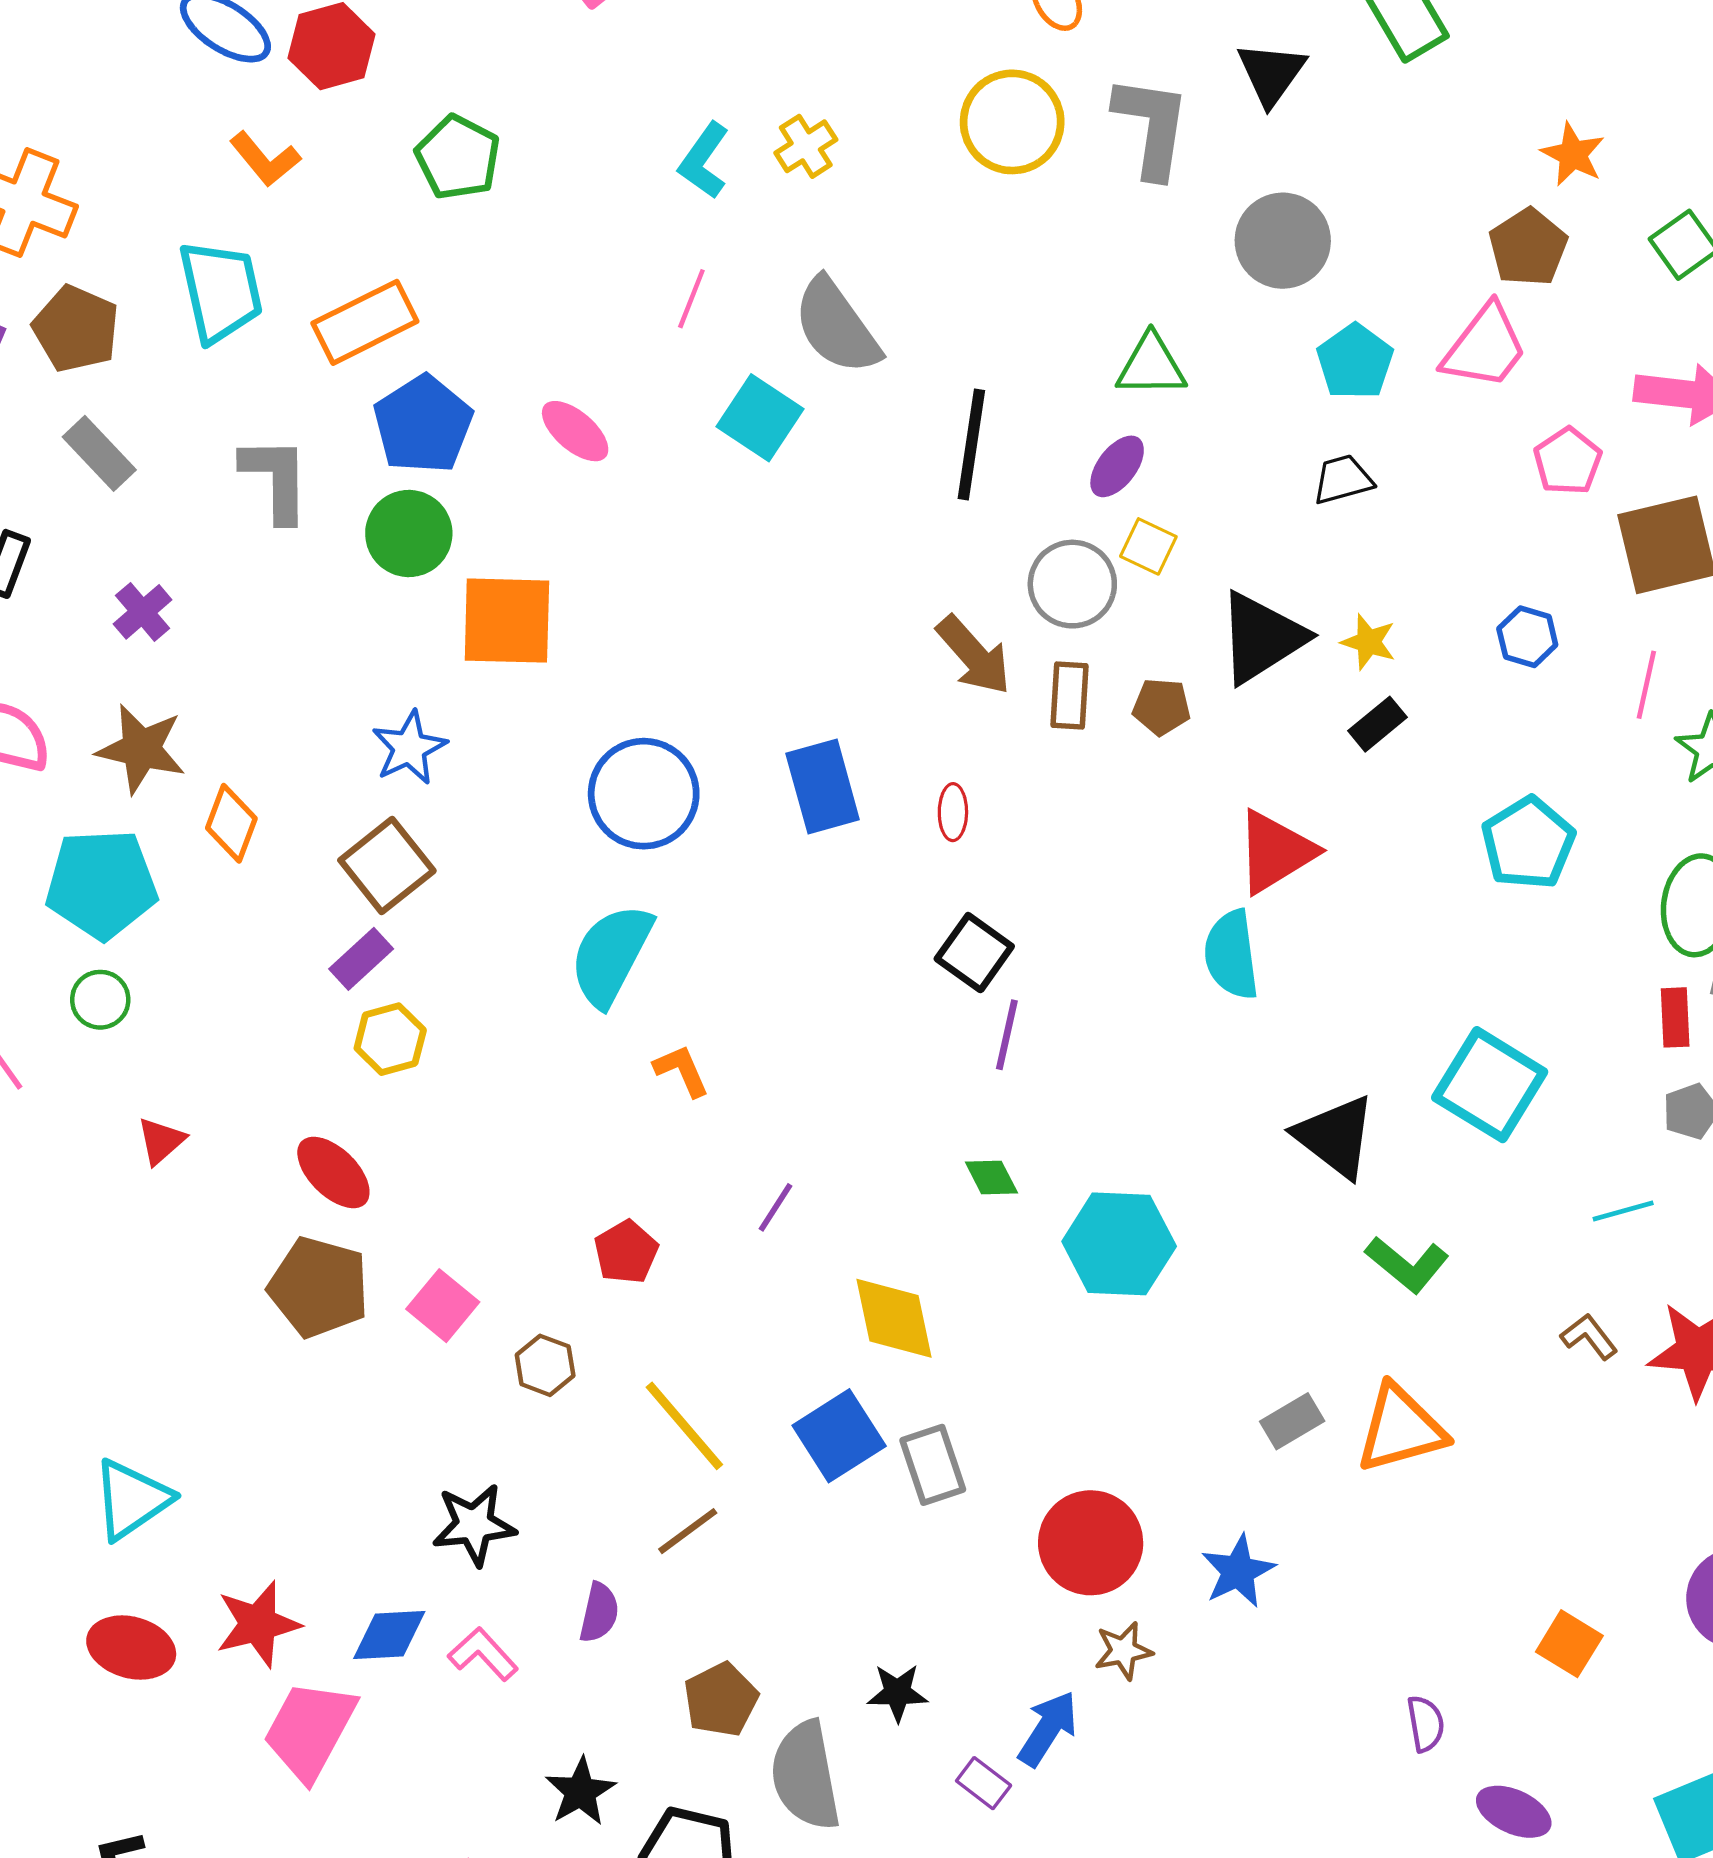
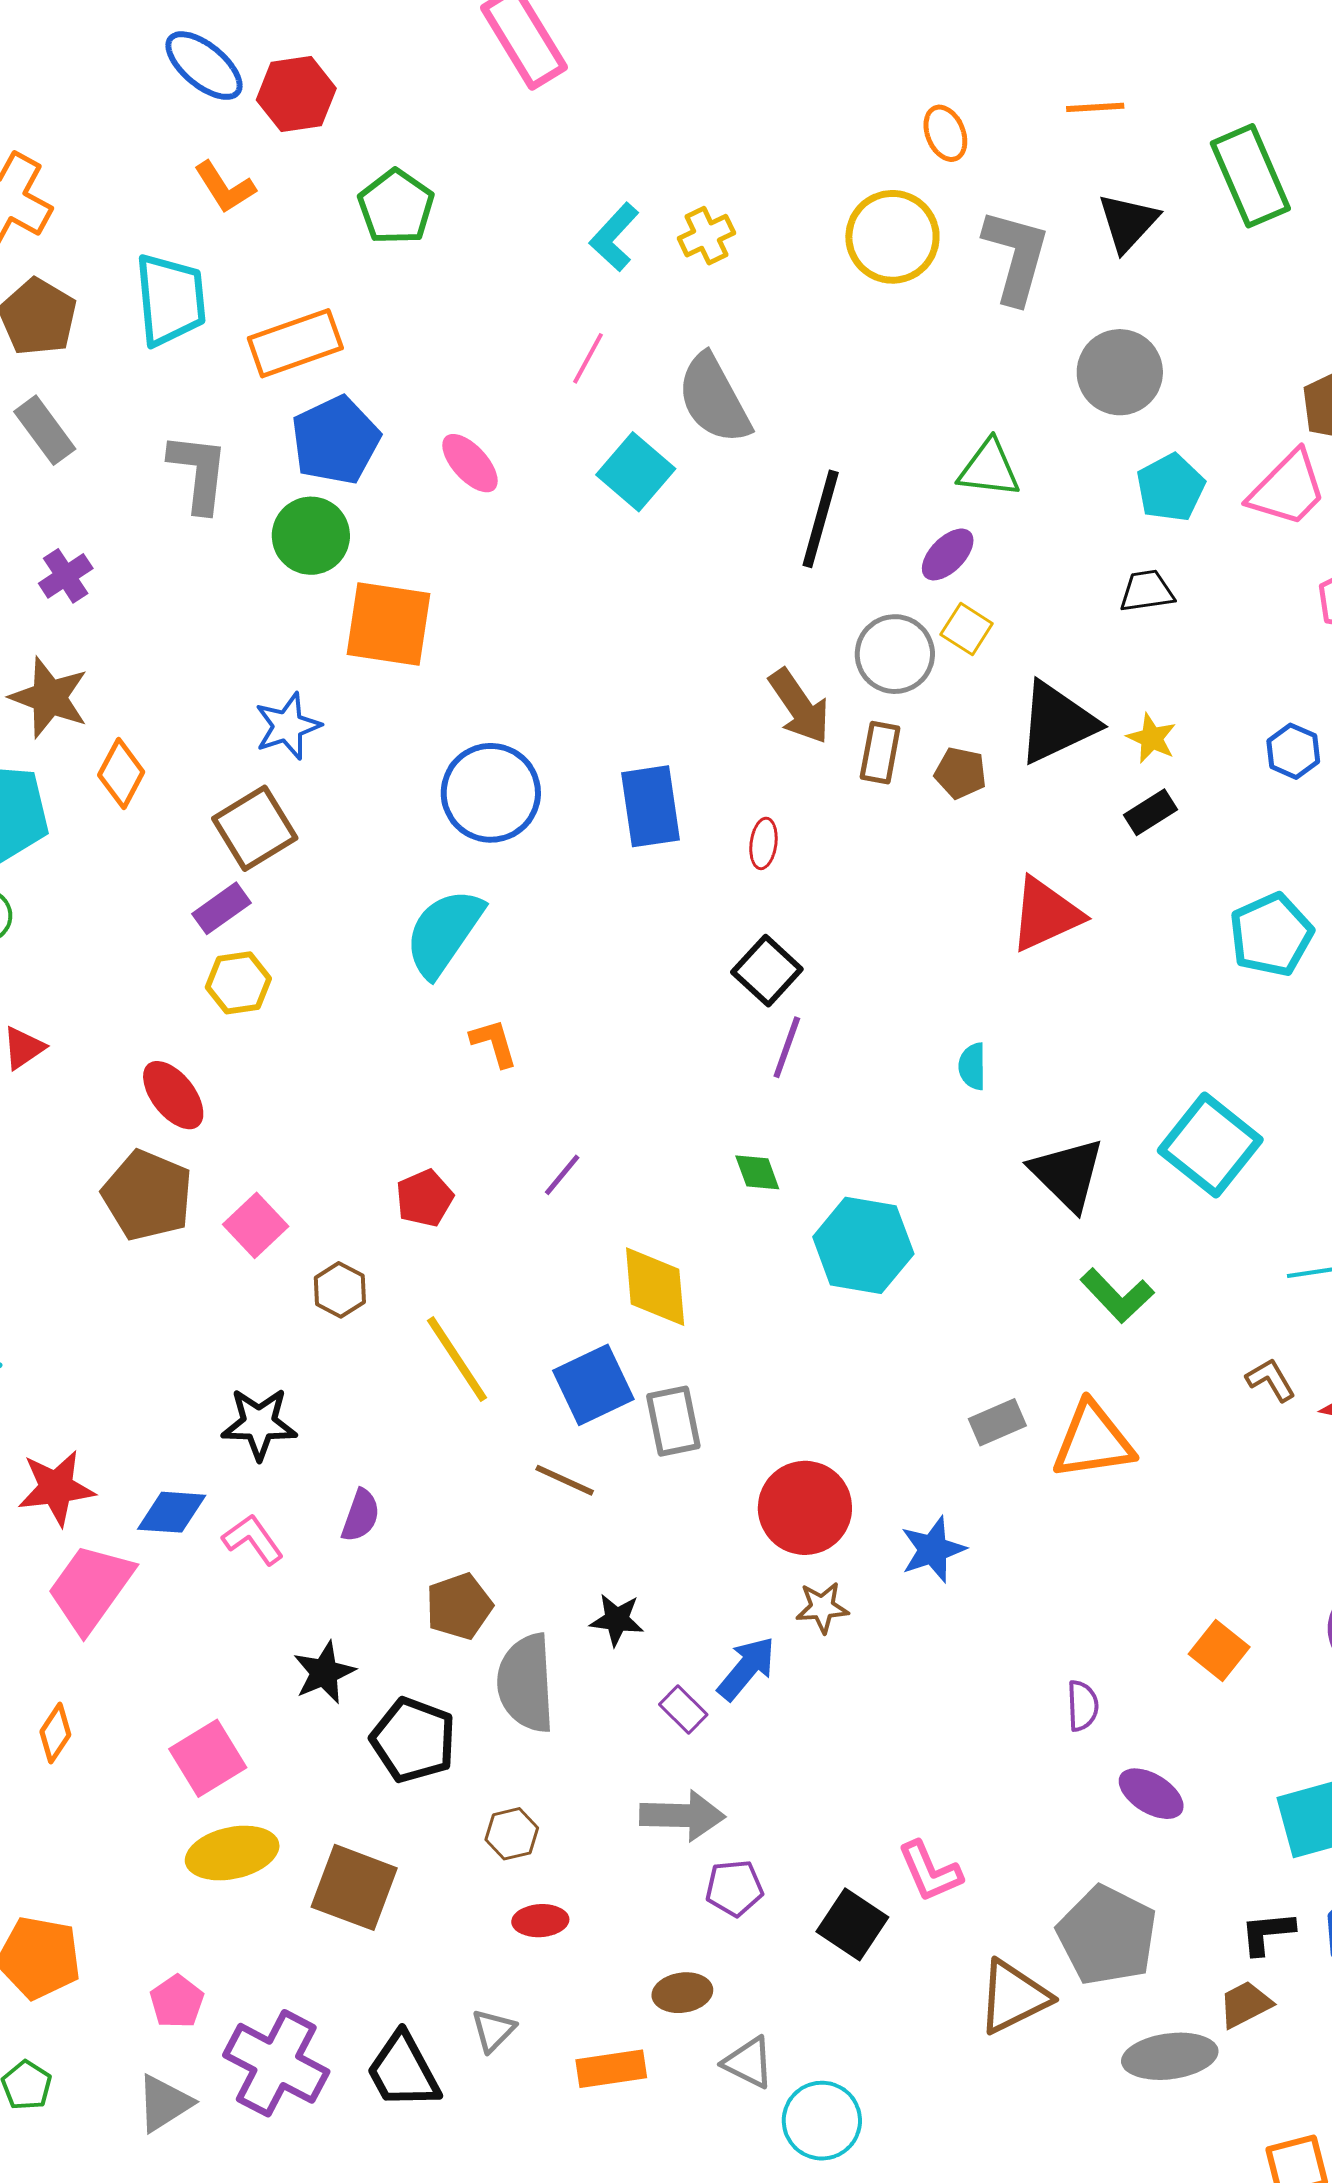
cyan semicircle: (1231, 955) -> (972, 1066), moved, size x0.6
brown line: (688, 1531) -> (565, 1480), moved, turned 54

